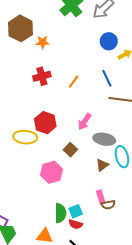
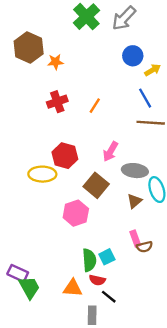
blue line: (107, 78) -> (145, 98), moved
brown square: (70, 150) -> (96, 185), size x1.5
red semicircle: (76, 224) -> (97, 280), moved

